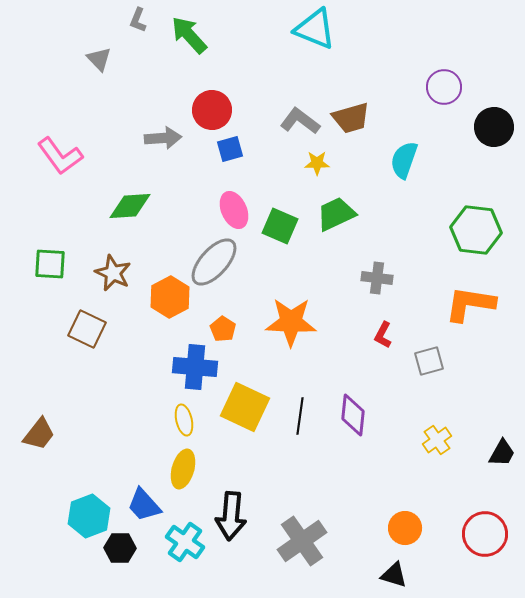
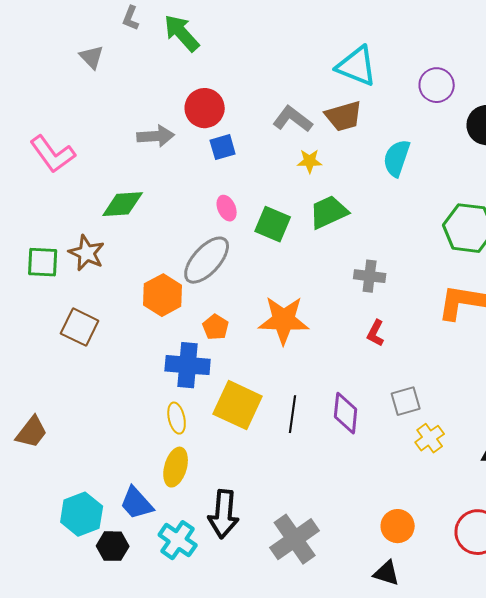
cyan triangle: (315, 29) -> (357, 66), moved
pink ellipse: (234, 210) -> (227, 208), size x0.7
brown star: (113, 273) -> (87, 253), moved
gray square: (429, 361) -> (406, 401), moved

